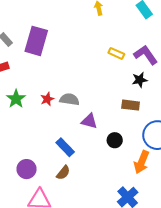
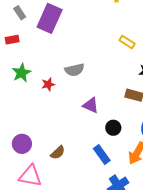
red star: (47, 99) -> (48, 84), moved
gray semicircle: (69, 99) -> (74, 70), moved, turned 150
blue rectangle: (65, 147) -> (102, 154), moved

